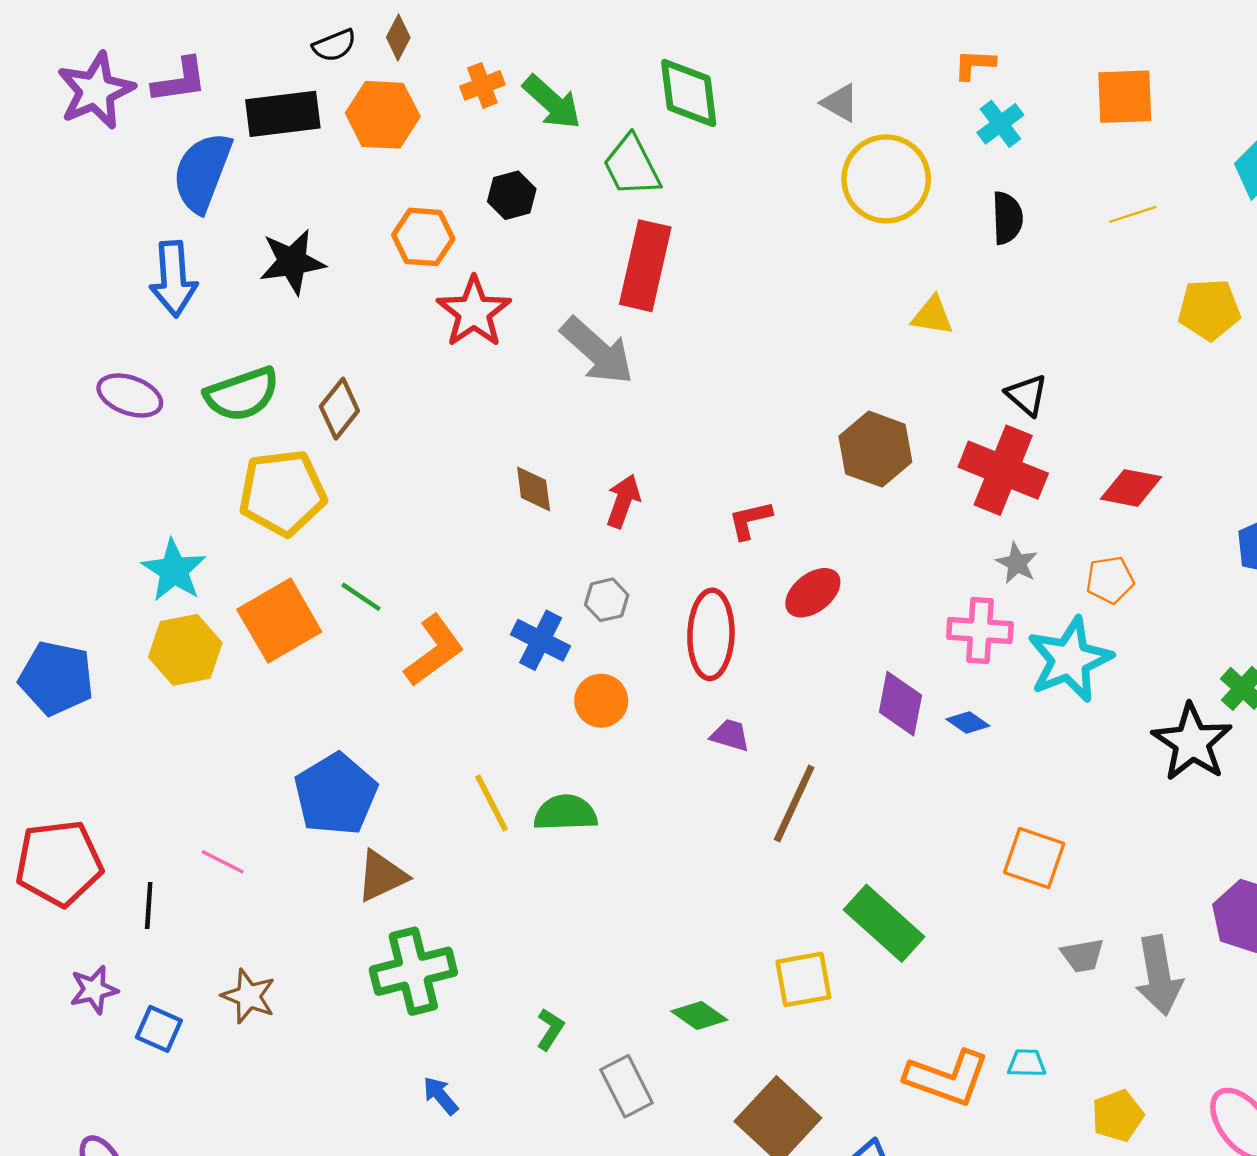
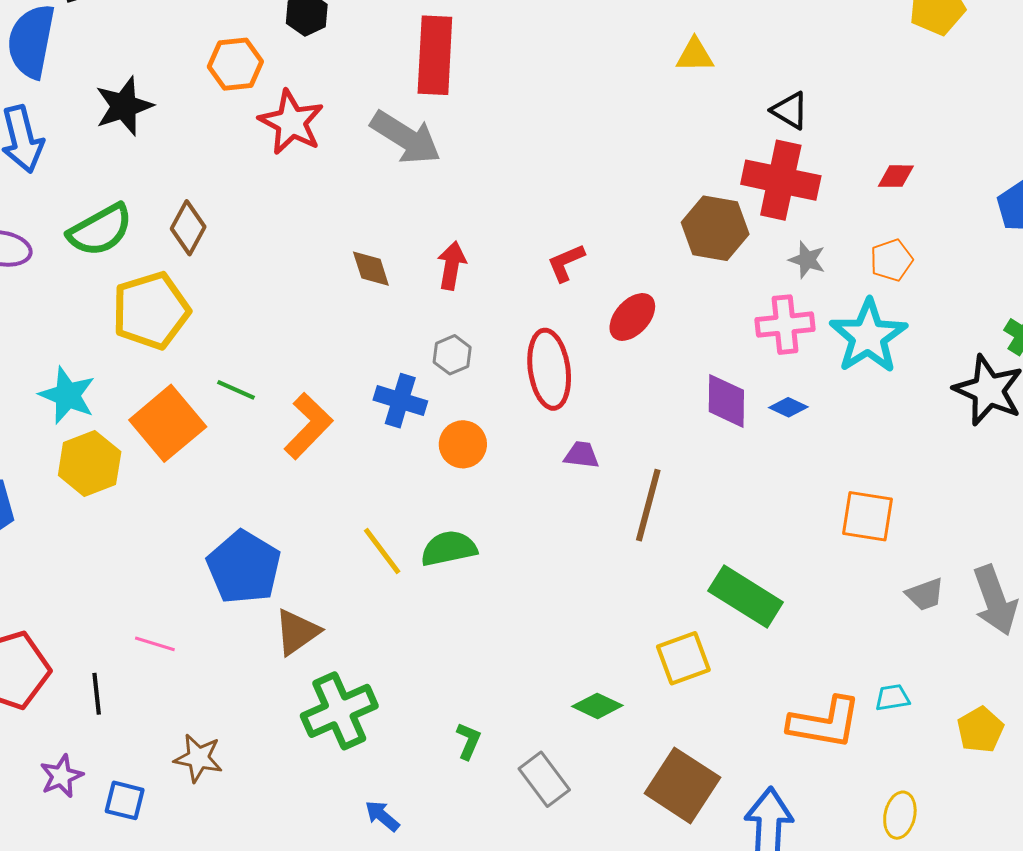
brown hexagon: (875, 449) -> (715, 228), moved
red diamond: (1131, 488) -> (896, 176), size x0.7

